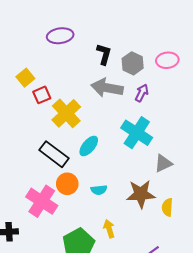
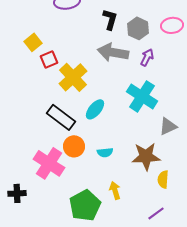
yellow semicircle: (167, 207) -> (163, 179), moved

